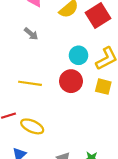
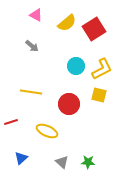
red circle: (71, 81) -> (69, 104), moved
yellow ellipse: (32, 126) -> (47, 131), moved

